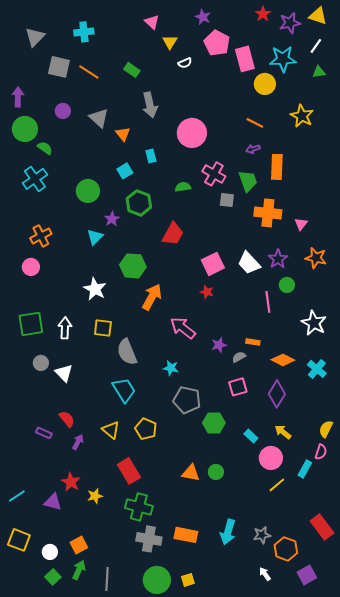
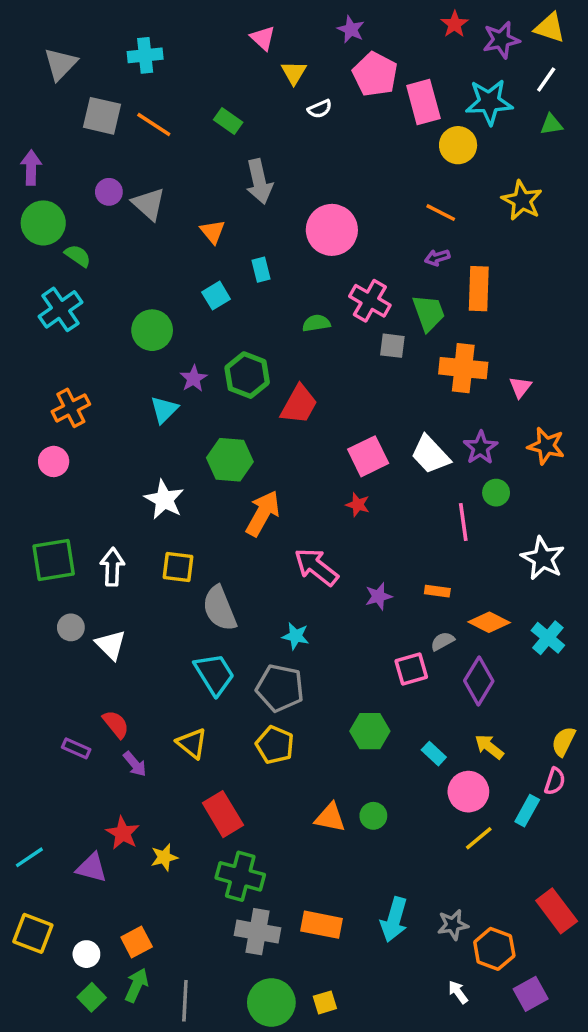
gray triangle: (99, 118) -> (149, 204), moved
green hexagon: (139, 203) -> (247, 375), moved
gray semicircle: (239, 357) -> (442, 641), moved
gray pentagon: (187, 400) -> (280, 688), moved
yellow pentagon: (146, 429) -> (275, 745), moved
purple arrow: (78, 442) -> (135, 764), turned 112

